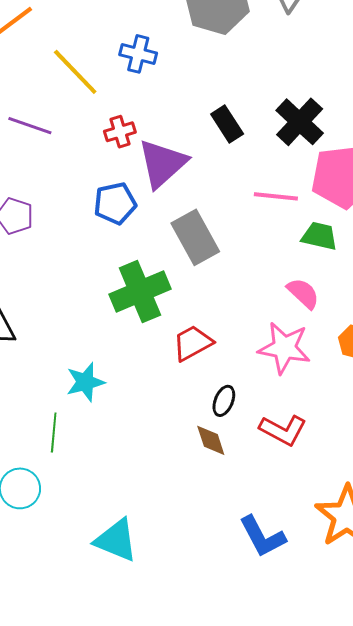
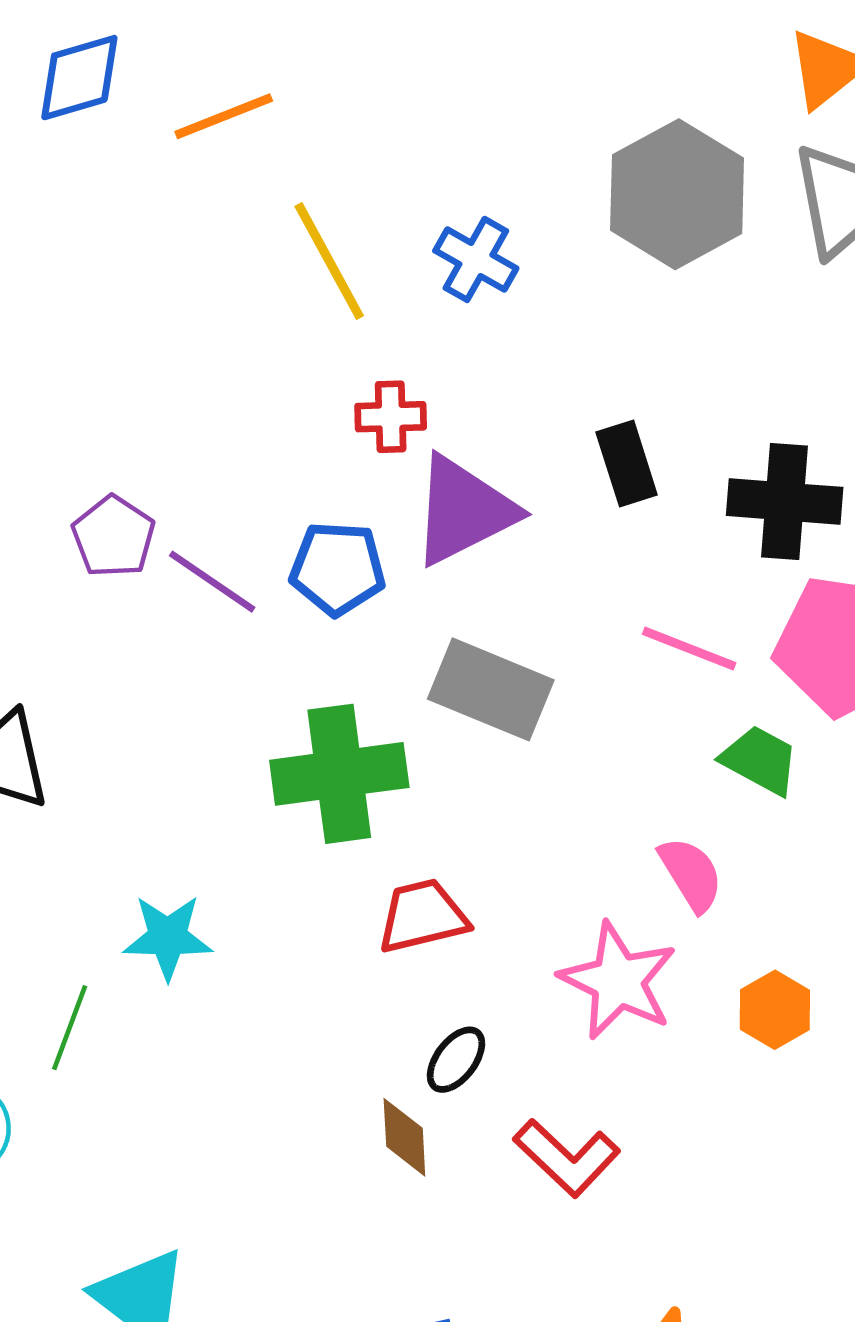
black cross: (300, 122) -> (785, 501), turned 36
purple line: (30, 126) -> (212, 582), moved
gray rectangle: (195, 237) -> (491, 689), turned -54

